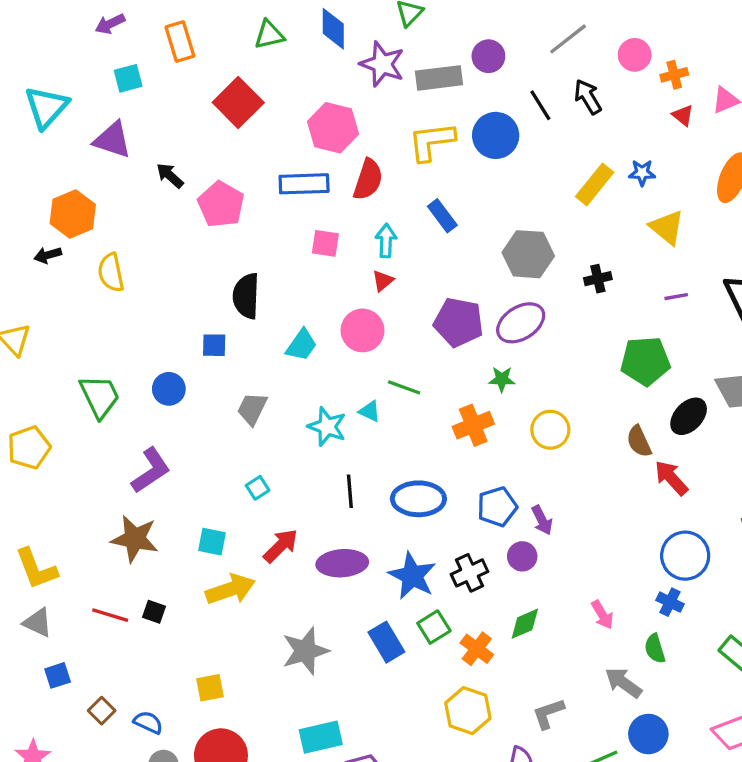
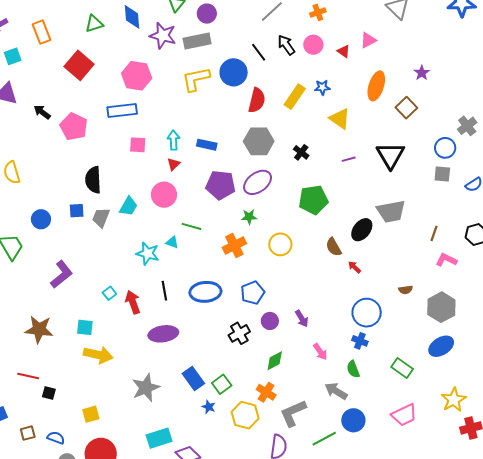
pink circle: (635, 55) -> (313, 45), moved
purple circle: (488, 56) -> (207, 14), moved
orange cross: (674, 75) -> (318, 12), moved
red semicircle: (368, 179) -> (257, 100), moved
blue rectangle: (442, 216) -> (207, 145), moved, turned -36
black cross: (598, 279) -> (301, 152), turned -35
green pentagon: (645, 361) -> (313, 200), moved
blue circle: (169, 389) -> (41, 219), moved
gray trapezoid: (252, 409) -> (101, 218), moved
purple L-shape: (151, 471) -> (62, 274), moved
red arrow: (671, 478) -> (354, 267), size x0.6
purple arrow: (542, 520) -> (302, 319), moved
red arrow: (281, 546) -> (133, 302), moved, turned -60
blue star: (412, 576) -> (209, 407), moved, size x0.5
yellow arrow: (230, 589) -> (98, 355), turned 36
black square: (154, 612) -> (49, 393), moved
green square: (434, 627) -> (222, 384), moved
orange cross: (477, 649) -> (266, 392), moved
brown square: (102, 711) -> (28, 433), turned 35
gray L-shape: (548, 714) -> (293, 413), size x1.4

